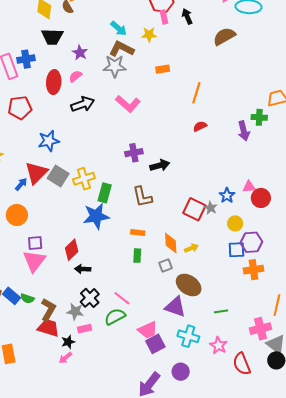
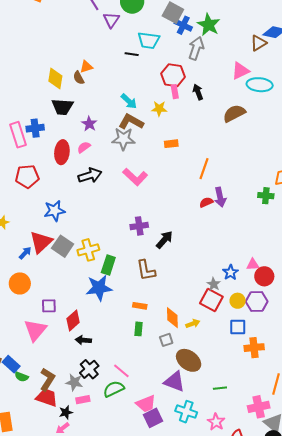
purple arrow: (244, 131) -> (220, 197), moved
black arrow: (160, 165) -> (164, 240), turned -36
red square: (194, 209) -> (211, 300), moved
purple hexagon: (251, 242) -> (257, 301), moved
purple square: (35, 243) -> (49, 306), moved
green semicircle: (27, 298) -> (21, 377), moved

